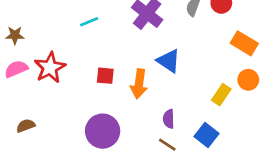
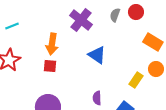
cyan line: (89, 22) -> (12, 26), moved
orange arrow: (139, 84) -> (52, 44), moved

